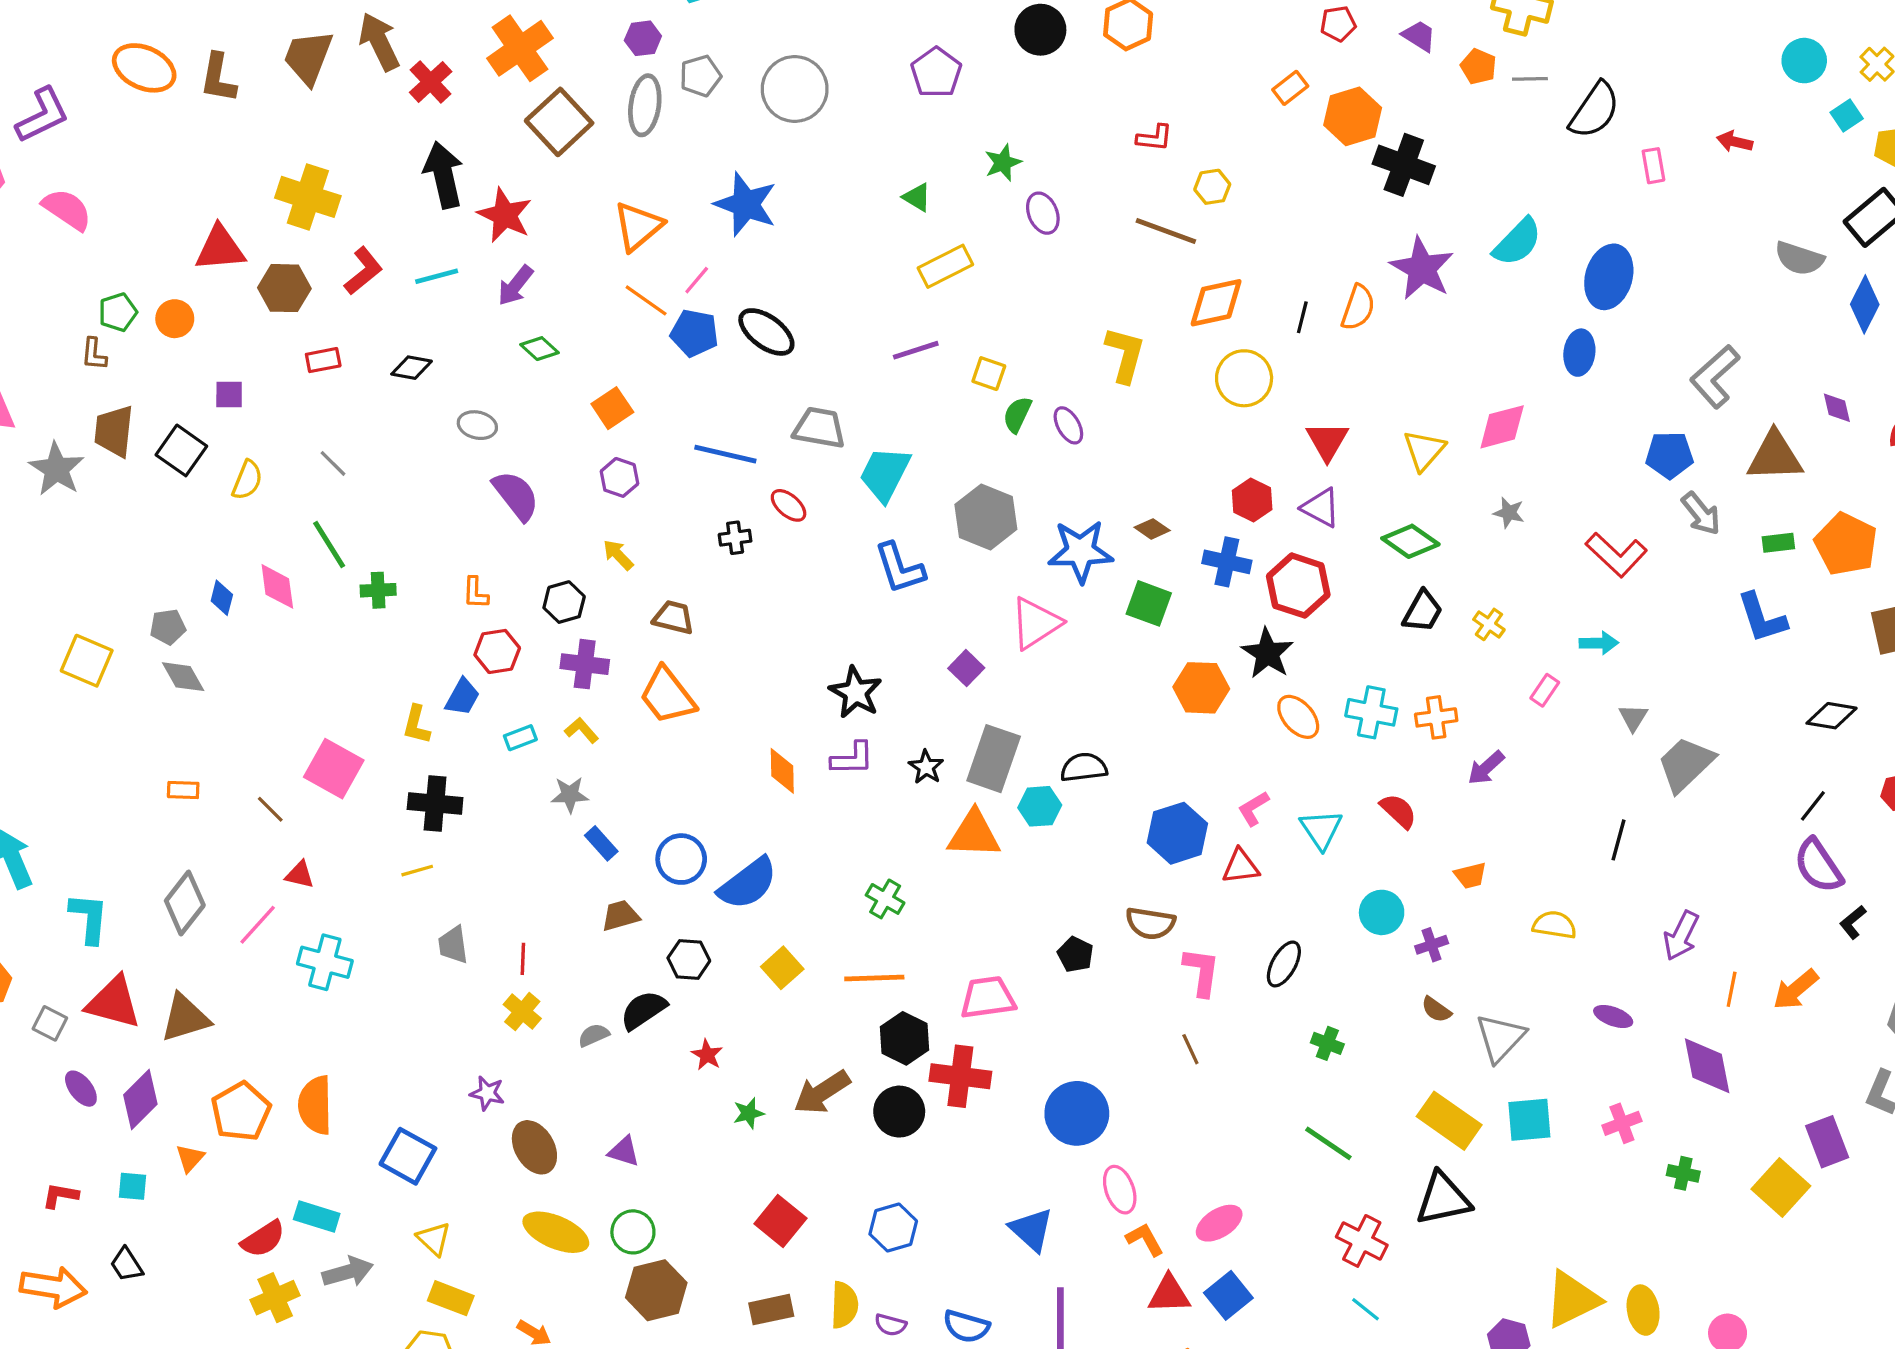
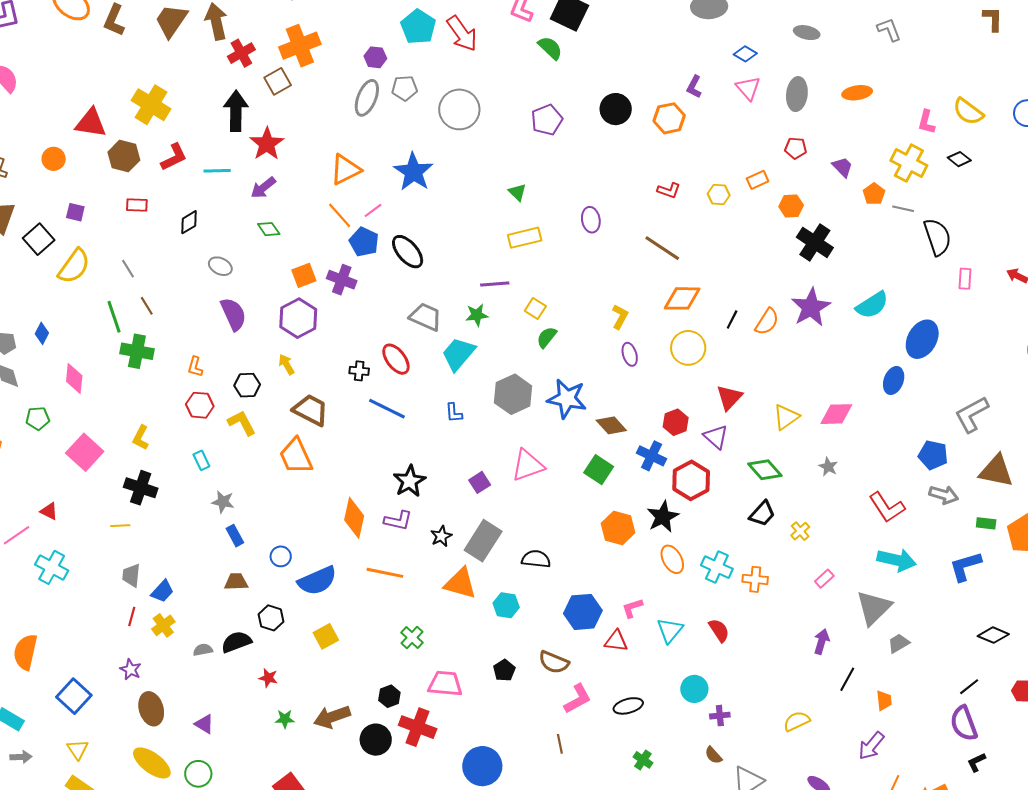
black semicircle: (1595, 110) -> (937, 237), turned -66
orange hexagon: (1353, 116) -> (791, 206), size x0.7
brown square: (559, 122) -> (278, 81), moved, size x0.7
green star: (1003, 163) -> (477, 315), moved
yellow hexagon: (1212, 187) -> (719, 194), moved
green pentagon: (118, 312) -> (38, 418), moved
yellow L-shape: (1125, 355) -> (620, 317), size x0.7
black diamond: (412, 368) -> (189, 222), turned -55
purple ellipse: (1068, 425) -> (630, 354), moved
blue line: (725, 454) -> (387, 409), moved
purple hexagon: (619, 477) -> (298, 318), size x1.6
yellow semicircle: (247, 480) -> (74, 266), size x1.5
red ellipse: (789, 505) -> (396, 359), size x1.4
gray arrow: (1701, 514) -> (944, 495), turned -48
brown diamond: (1152, 529) -> (611, 425), size x1.4
blue star: (1081, 551) -> (567, 399), moved
blue L-shape: (900, 568) -> (454, 413), size x0.6
pink diamond: (277, 586) -> (74, 378), moved
green cross: (378, 590) -> (137, 351), size x1.5
brown trapezoid: (673, 617) -> (311, 410), size x1.4
blue L-shape: (1762, 618) -> (965, 566), turned 78
cyan arrow: (1599, 643) -> (897, 560), moved, size x1.6
purple cross: (585, 664) -> (342, 280), moved
blue trapezoid: (462, 697) -> (162, 591), moved
gray triangle: (1633, 717) -> (874, 608), size x2.0
yellow L-shape: (582, 730) -> (242, 423), moved, size x1.4
cyan rectangle: (520, 738) -> (201, 460), turned 72
gray trapezoid: (1686, 764) -> (899, 643), size x0.6
purple arrow: (1486, 768) -> (822, 642), moved, turned 135
orange diamond: (782, 771) -> (354, 518), size x1.4
cyan hexagon: (1040, 806) -> (506, 605), moved
brown line: (270, 809) -> (147, 306), moved
blue circle: (681, 859) -> (281, 556), size x0.7
orange trapezoid: (1470, 876) -> (884, 701), moved, turned -95
green cross: (885, 899) -> (412, 638), moved
yellow semicircle: (1555, 925) -> (797, 721), turned -48
red line: (523, 959) -> (132, 616), moved
black ellipse: (1284, 964) -> (628, 706), turned 32
pink L-shape: (1202, 972) -> (578, 699), turned 40
orange line: (874, 978) -> (385, 573), moved
black hexagon: (905, 1038) -> (389, 696), size x0.7
red star: (707, 1055) -> (268, 678), turned -30
gray arrow: (348, 1272) -> (21, 757), size x0.7

